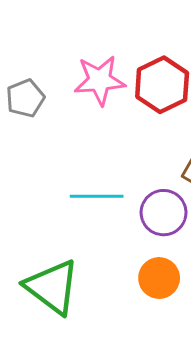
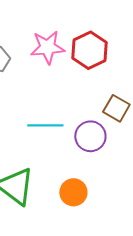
orange circle: (159, 278) -> (73, 192), moved

